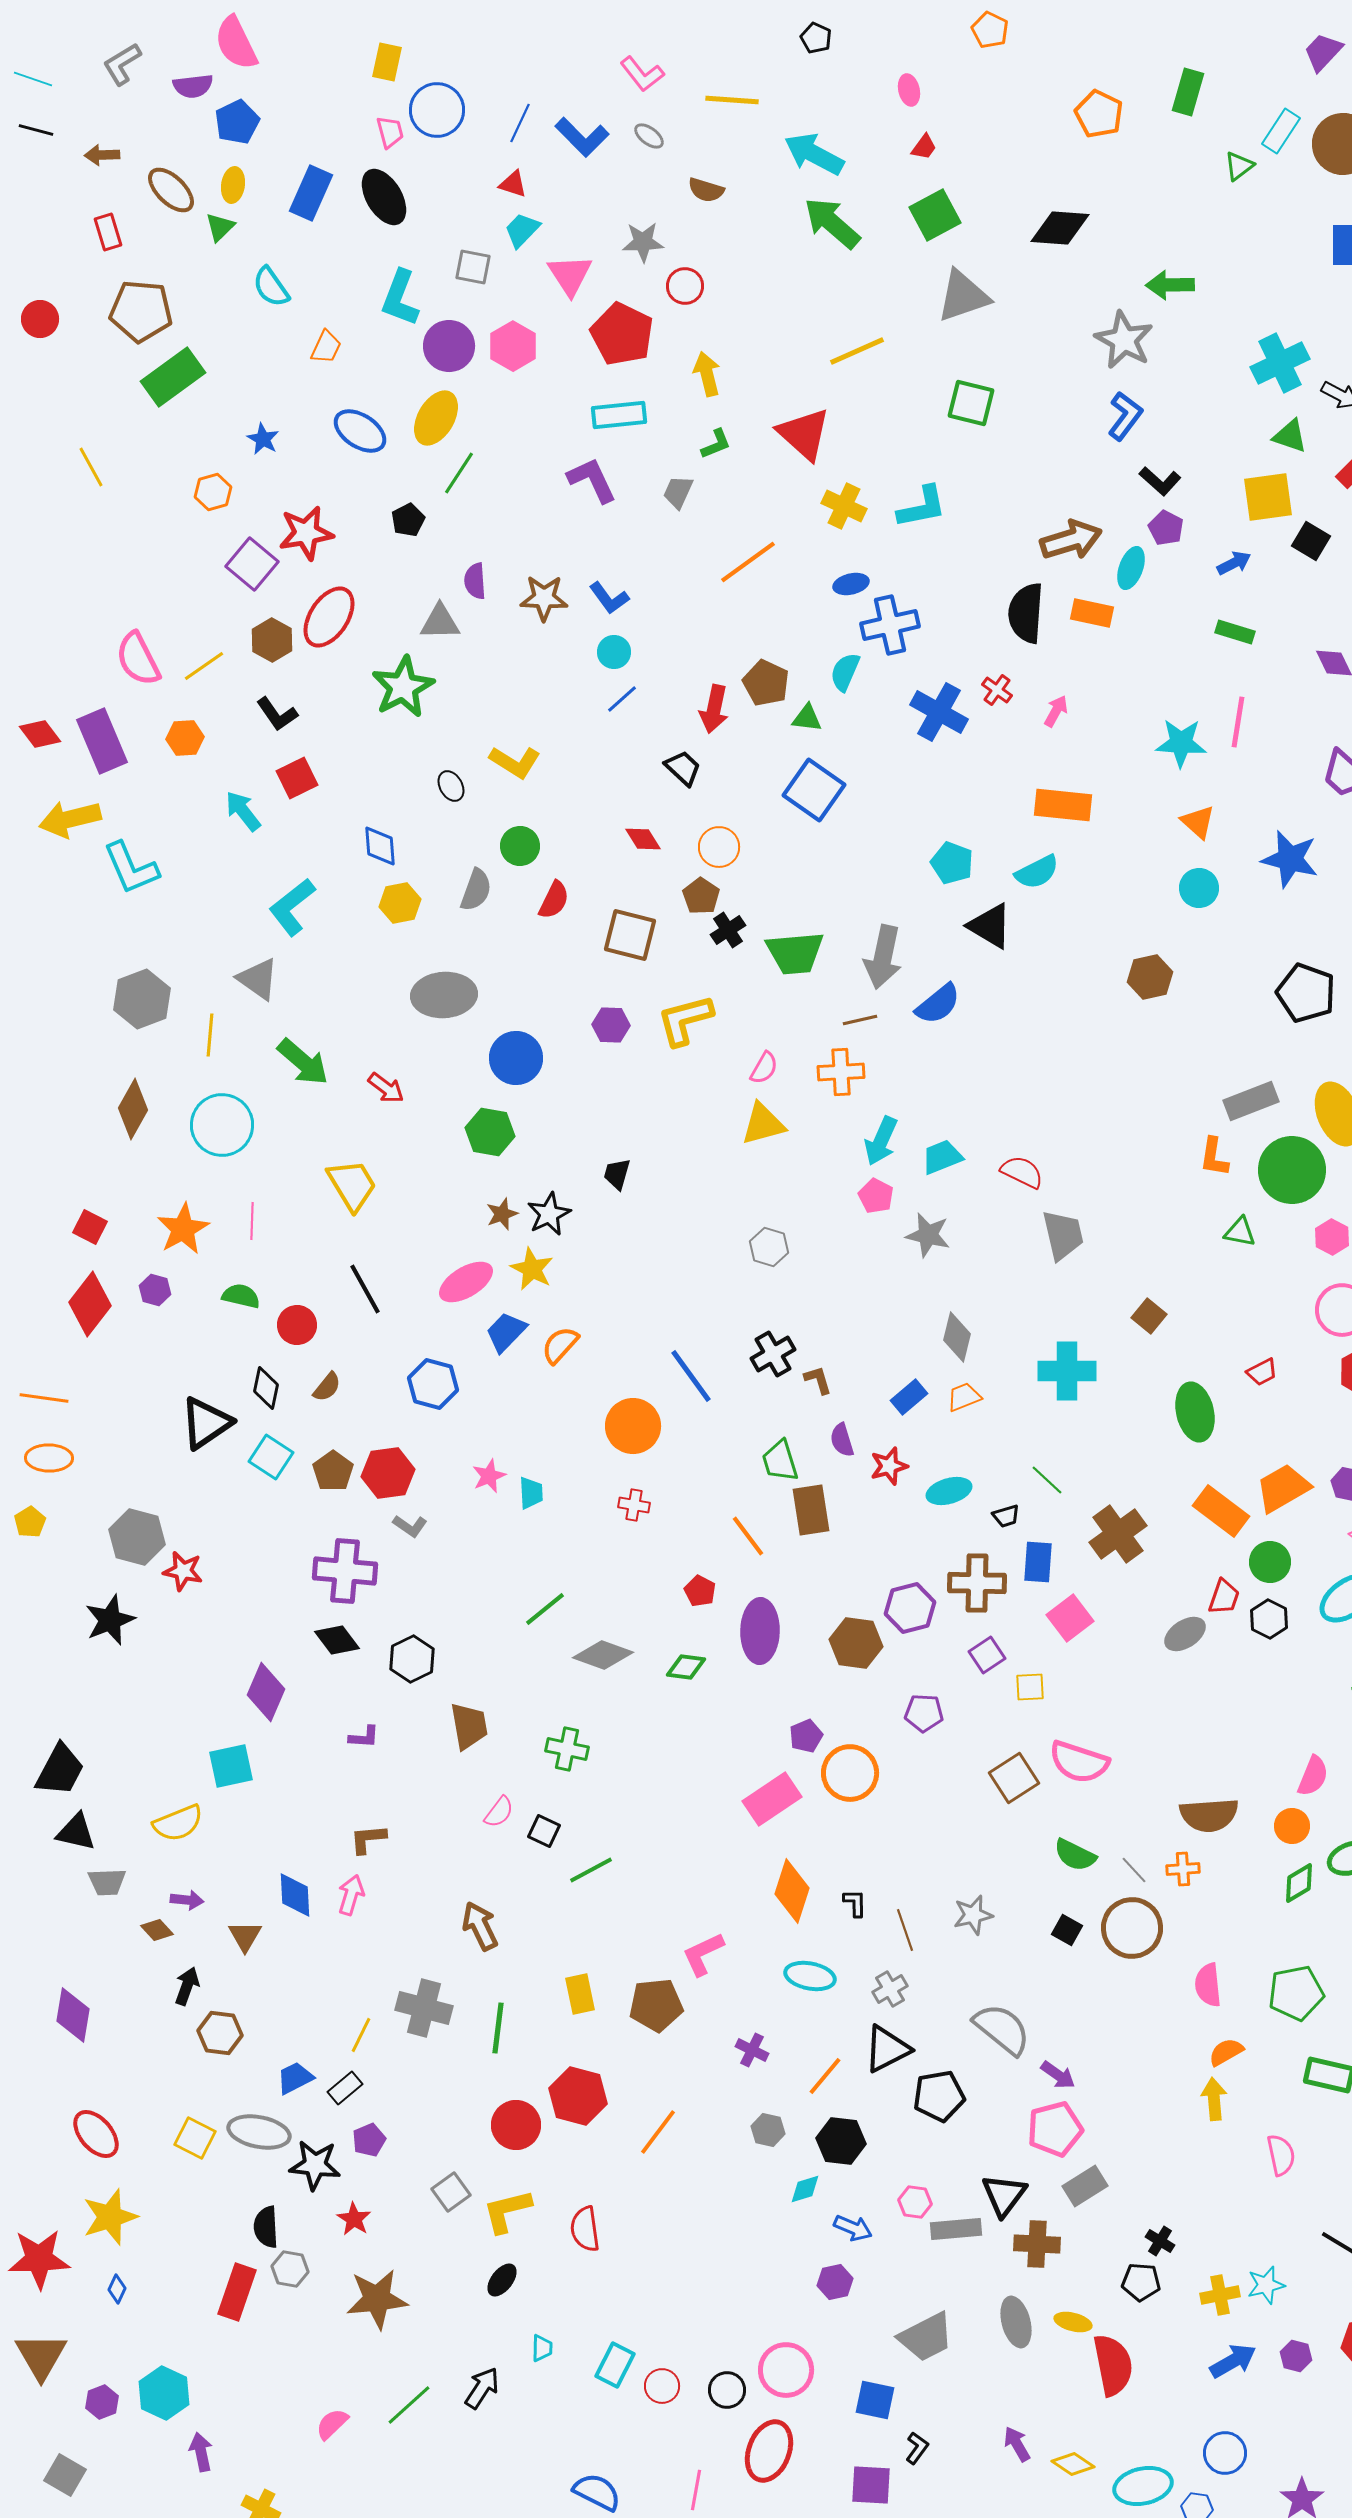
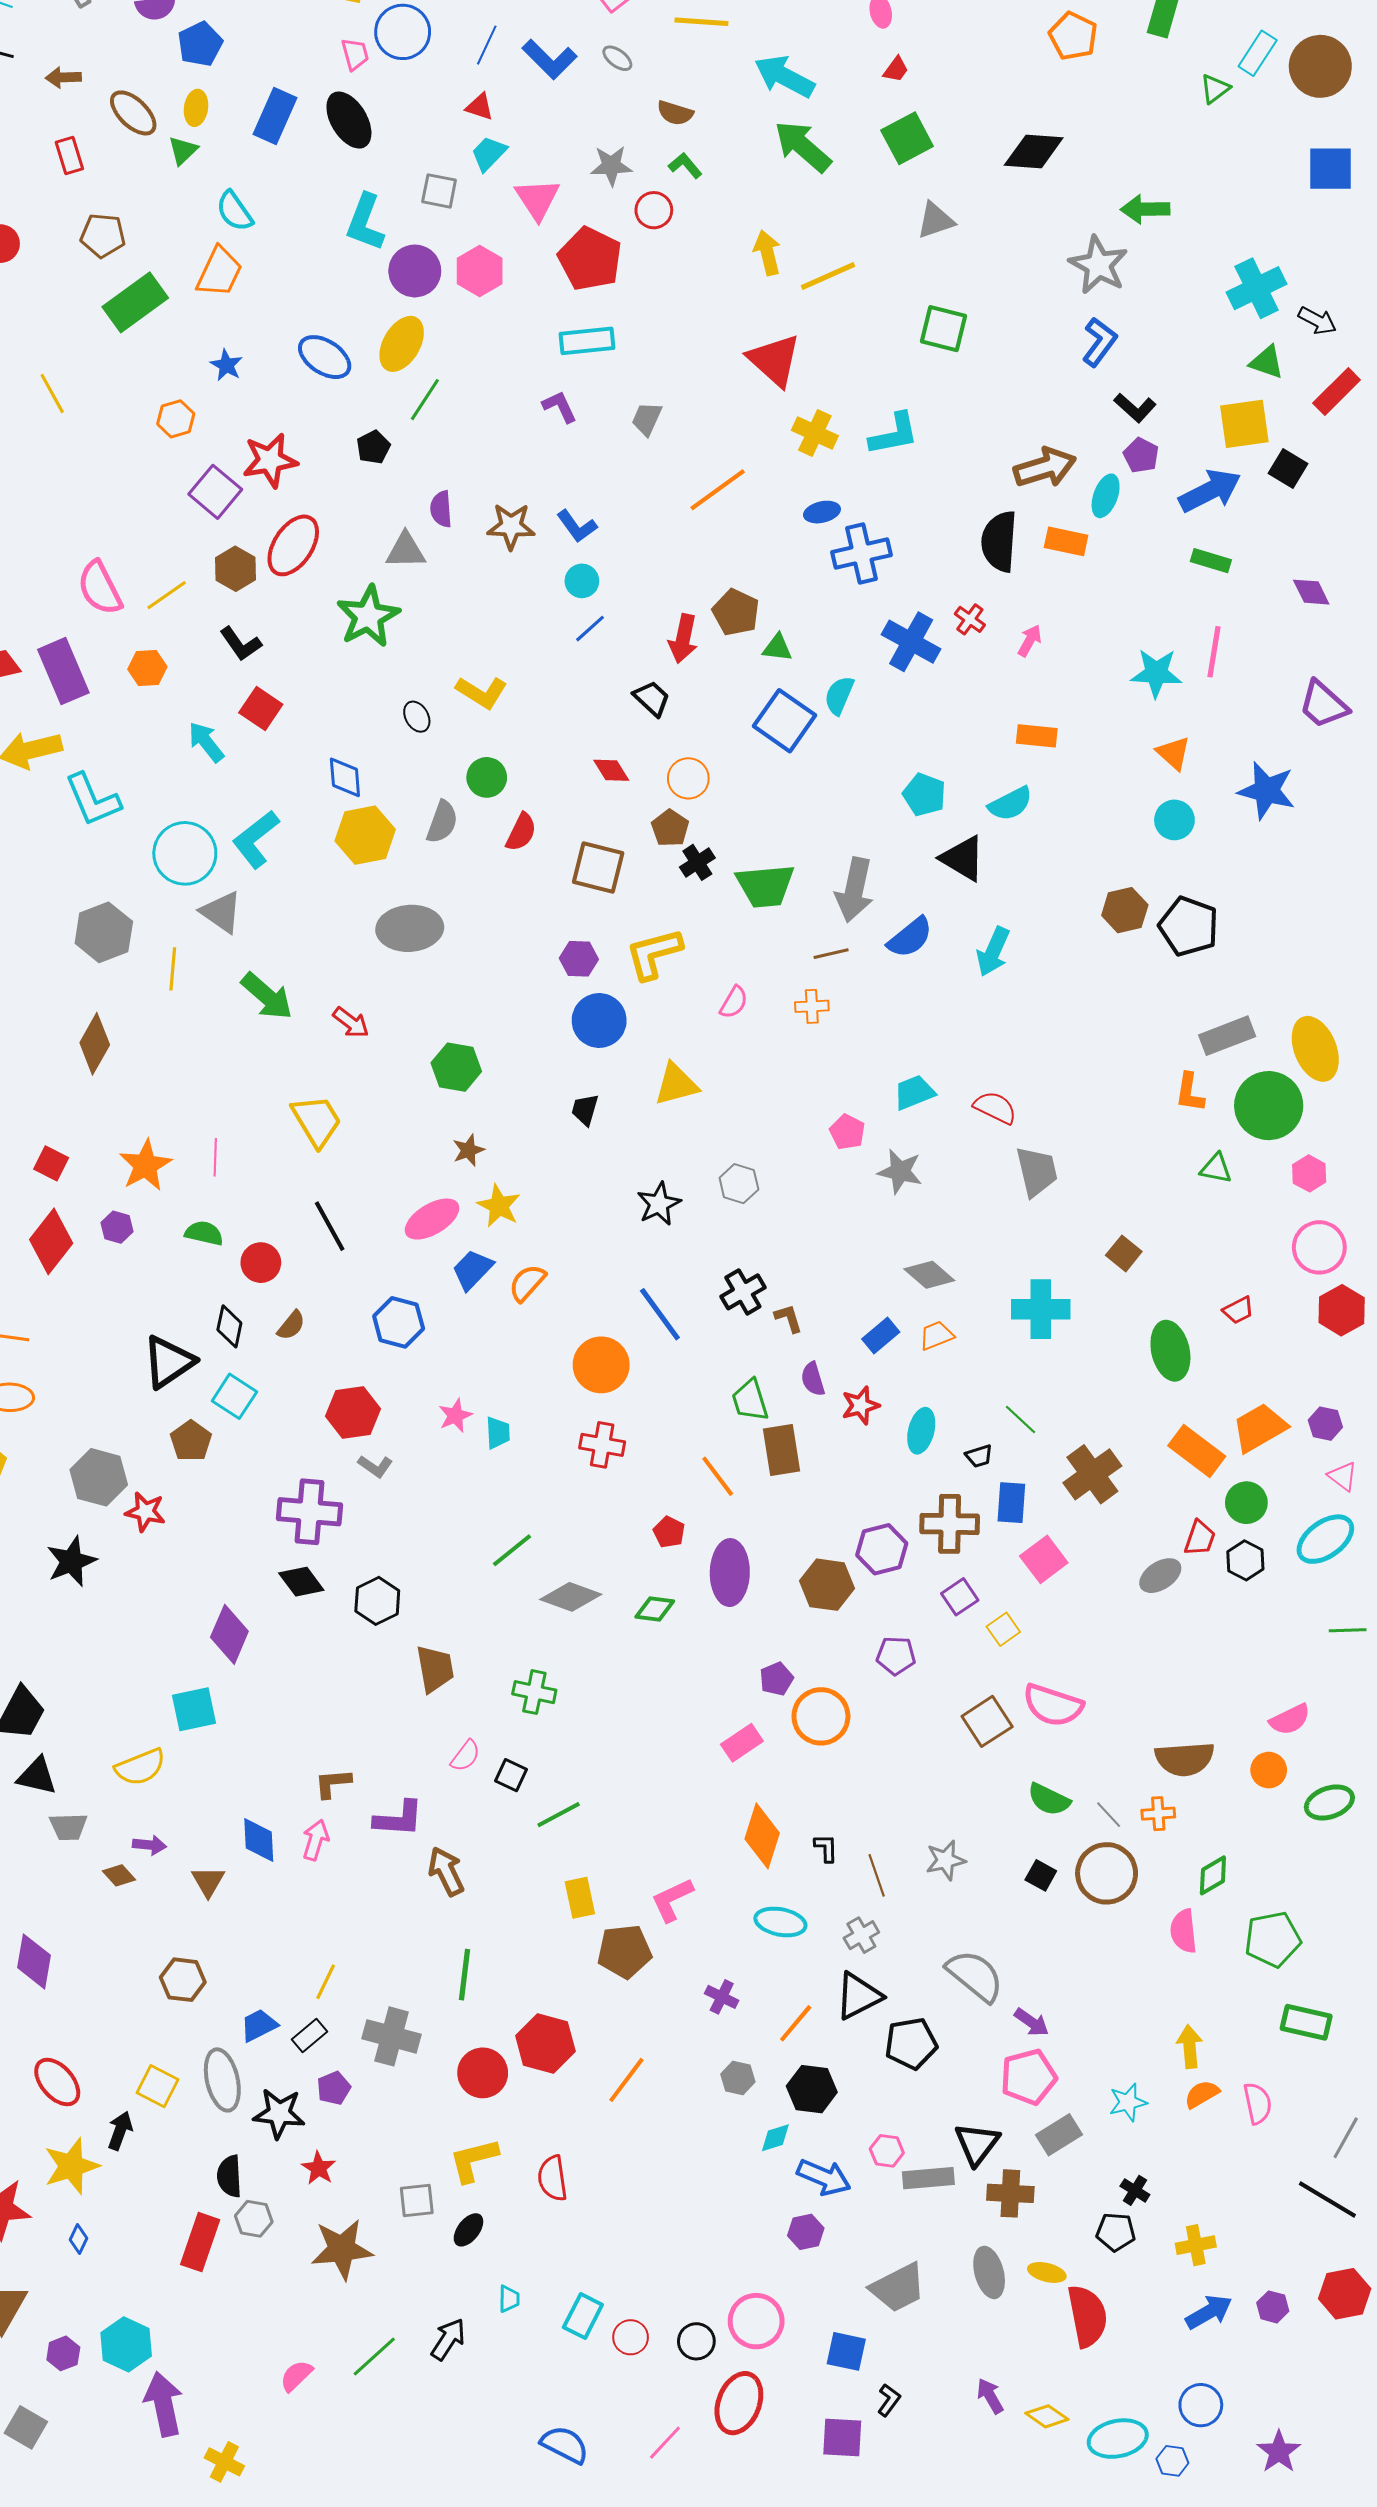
gray triangle: (963, 296) -> (935, 220), size x0.7
brown pentagon: (141, 311) -> (103, 236), size x0.7
orange trapezoid: (326, 347) -> (219, 272), moved, size x1.5
yellow arrow: (707, 374) -> (767, 253), moved
green L-shape: (716, 444) -> (685, 166), moved, turned -108
purple L-shape: (592, 480) -> (560, 407), size x0.7
blue arrow: (1234, 563) -> (1210, 491), size x1.8
cyan semicircle: (845, 672) -> (839, 695), moved
red square: (297, 778) -> (261, 709), turned -30
orange rectangle: (1063, 805) -> (1037, 736), size x0.7
yellow hexagon: (400, 903) -> (365, 835), size x1.4
black pentagon: (1306, 993) -> (1189, 926), moved
blue circle: (516, 1058) -> (599, 1021), moved
orange cross: (841, 1072) -> (812, 1006), size x0.7
yellow triangle: (763, 1124) -> (676, 1084), moved
cyan circle: (222, 1125) -> (185, 853), moved
cyan arrow: (881, 1141) -> (993, 952), moved
black star: (549, 1214) -> (659, 1204), moved
gray diamond: (957, 1337) -> (929, 1275), turned -63
brown pentagon: (333, 1471) -> (191, 1441), moved
cyan ellipse: (949, 1491) -> (921, 1431), turned -60
red cross: (634, 1505) -> (602, 1445), size x1.4
yellow square: (1030, 1687) -> (1003, 1629), turned -32
purple L-shape: (364, 1737) -> (399, 1819), moved, size x1.6
pink semicircle: (1313, 1776) -> (1290, 1719), turned 42
pink rectangle: (772, 1799) -> (742, 1743), size x0.7
green diamond: (1299, 1883) -> (1213, 1875), moved
black arrow: (187, 1986) -> (120, 2131), moved
yellow rectangle: (580, 1994) -> (580, 1898), moved
gray cross: (424, 2008) -> (391, 2036), moved
orange semicircle: (1226, 2052) -> (1202, 2094), moved
gray ellipse: (259, 2132) -> (222, 2080), turned 66
gray square: (451, 2192) -> (417, 2201), moved, turned 30
blue arrow: (853, 2228) -> (824, 2177), size x1.4
cyan star: (1266, 2285) -> (1128, 2102), moved
purple arrow: (201, 2452) -> (164, 2404), size x1.6
pink line: (696, 2490) -> (665, 2443), turned 33

